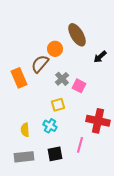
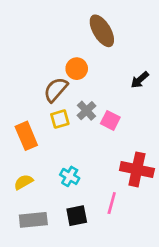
brown ellipse: (77, 35) -> (102, 31), moved
orange rectangle: (19, 78) -> (26, 136), moved
yellow square: (58, 105) -> (60, 119), moved
yellow semicircle: (25, 130) -> (23, 182), moved, turned 64

